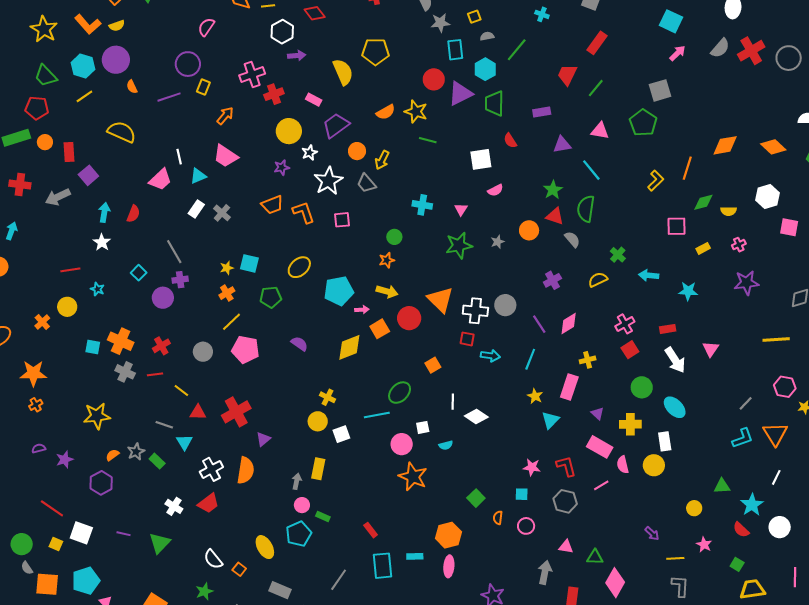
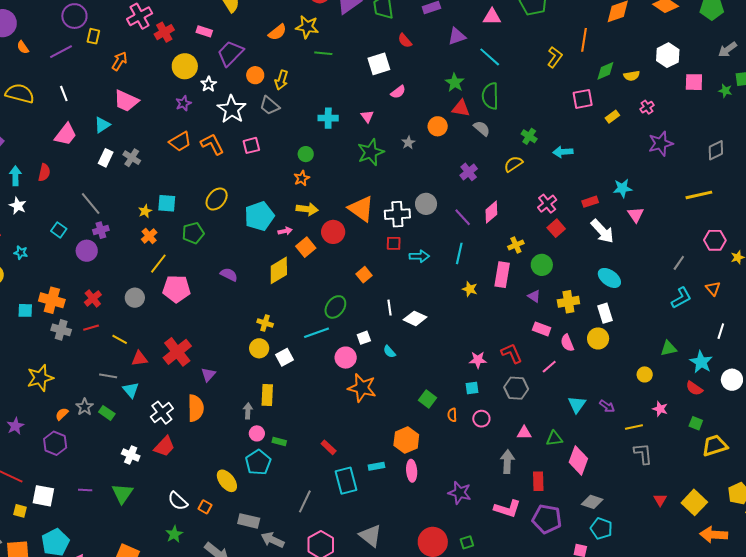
white line: (179, 157) -> (64, 94), moved
cyan star: (688, 291) -> (623, 188), moved
green circle: (642, 387) -> (542, 265), moved
cyan triangle: (550, 420) -> (577, 404), moved
orange triangle: (775, 434) -> (713, 288), size x0.6
cyan semicircle: (446, 445) -> (389, 352), turned 72
pink rectangle: (600, 447) -> (542, 329), size x0.7

